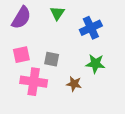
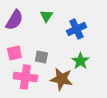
green star: (95, 64) -> (80, 61), turned 30
brown star: (74, 84) -> (61, 79), size x1.6

